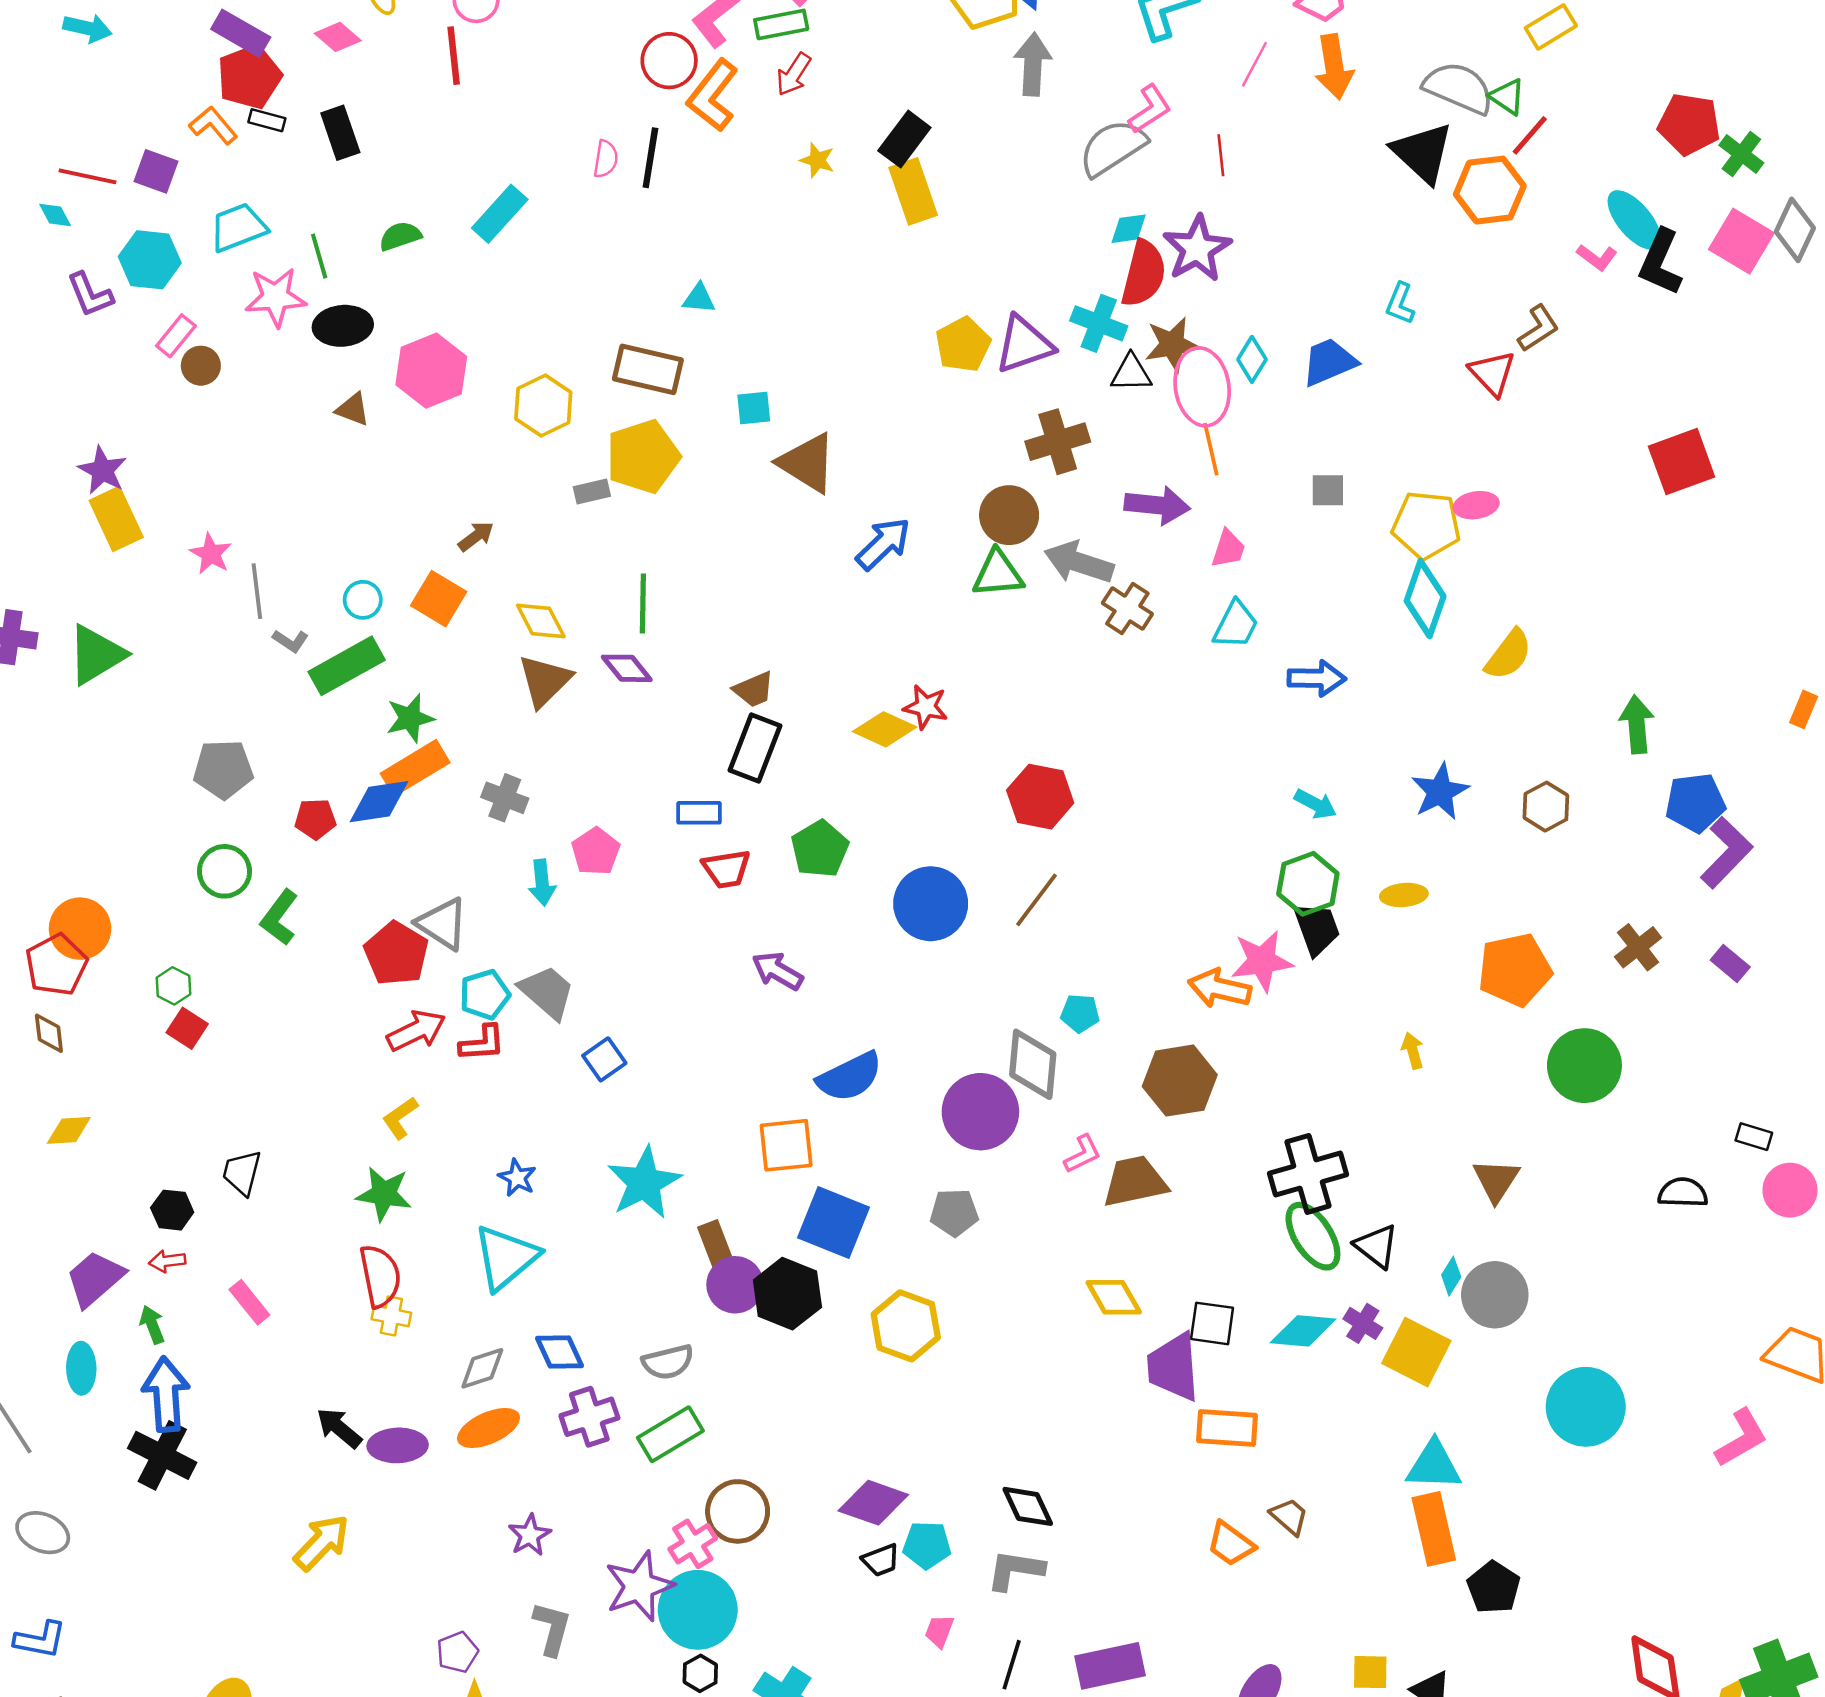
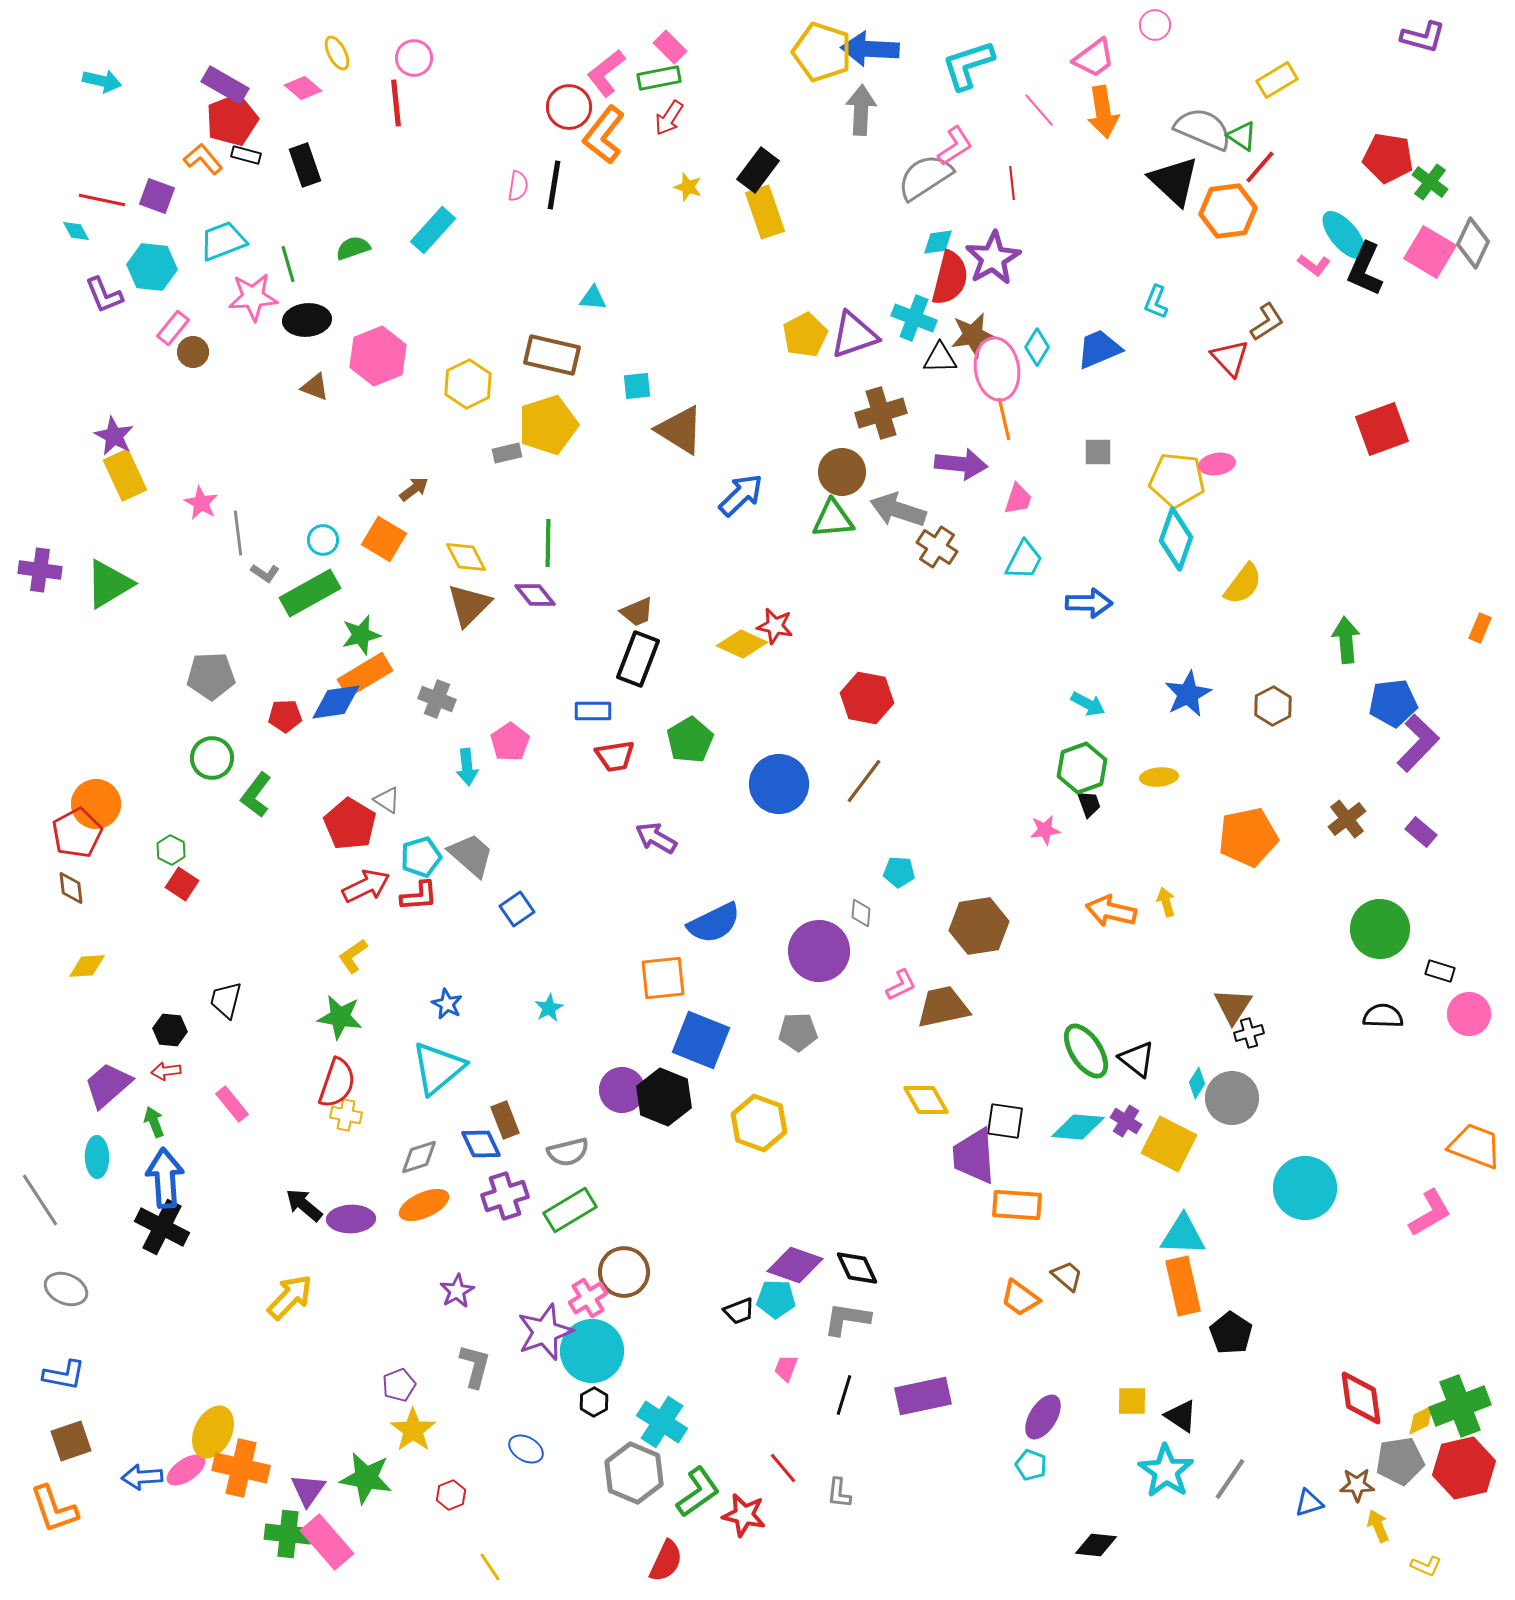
pink line: (1254, 64) -> (1039, 110), turned -69
gray triangle: (442, 924) -> (387, 800), size x0.6
black trapezoid: (1317, 929) -> (1089, 804), size x0.6
pink star: (1262, 961) -> (1045, 830), size x0.6
orange arrow: (1220, 988) -> (1111, 911), moved
gray diamond: (1033, 1064) -> (861, 913), size x0.5
green circle: (1584, 1066) -> (1380, 929), moved
black cross: (1308, 1174) -> (1249, 1033), moved, size x0.5
cyan star: (644, 1183) -> (549, 1008), size x0.5
brown rectangle: (715, 1244) -> (505, 1120), moved
red semicircle: (380, 1276) -> (337, 1083), turned 30
purple diamond: (873, 1503) -> (795, 1265), moved

